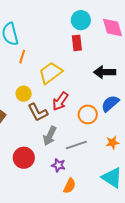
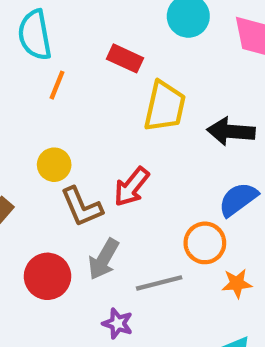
red rectangle: (77, 43) -> (125, 58), moved, turned -63
yellow trapezoid: (50, 73) -> (165, 106), moved, turned 135
orange circle: (88, 114) -> (205, 243), moved
red circle: (24, 158) -> (48, 276), moved

